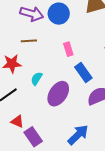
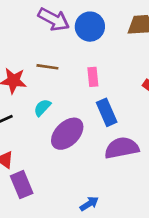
brown line: (29, 41) -> (47, 67), moved
blue arrow: (78, 135) -> (89, 204), moved, size x0.6

